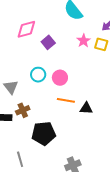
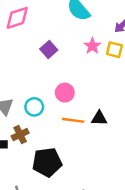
pink diamond: (26, 29) -> (17, 18), moved
cyan circle: (38, 75) -> (34, 107), moved
black triangle: (86, 108) -> (99, 118), moved

